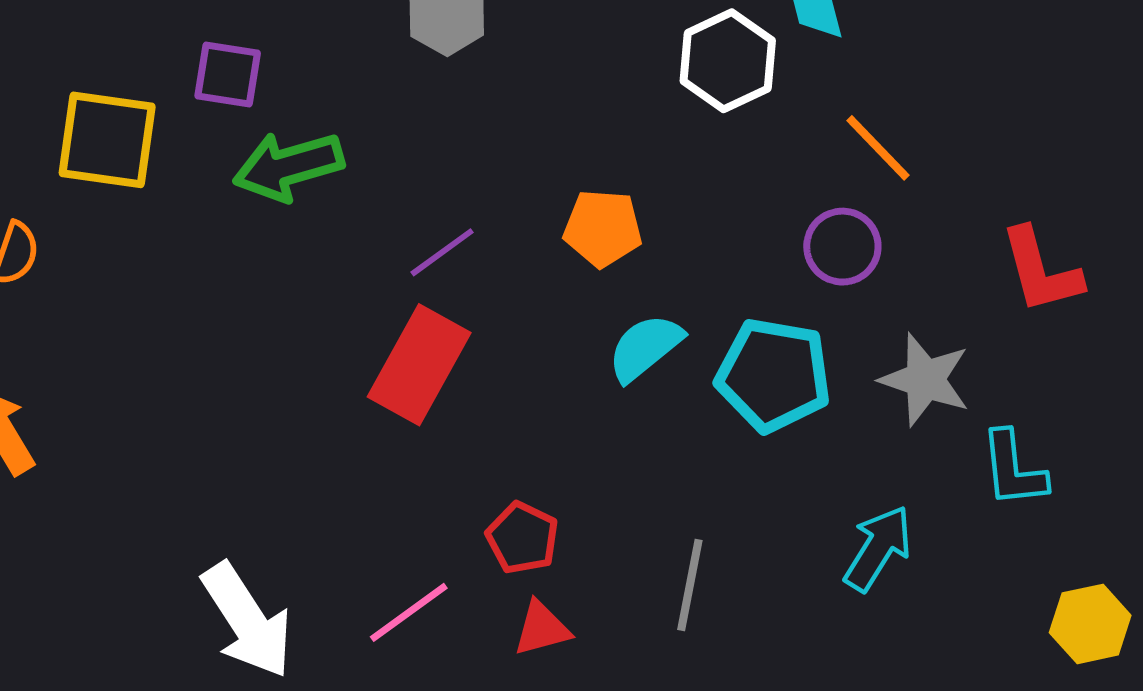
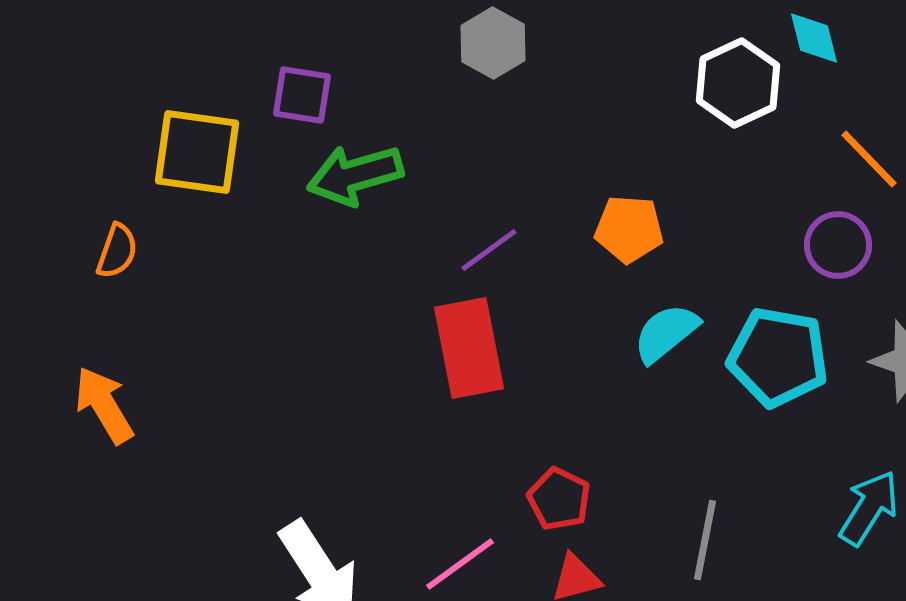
red rectangle: (419, 365) -> (469, 348), turned -40

